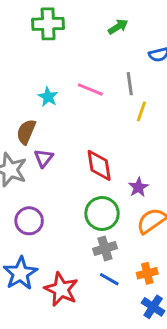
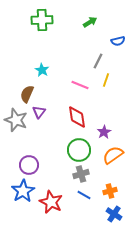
gray line: (130, 84) -> (98, 61), turned 35
pink line: (90, 90) -> (80, 85), moved
purple circle: (29, 221) -> (29, 165), moved

